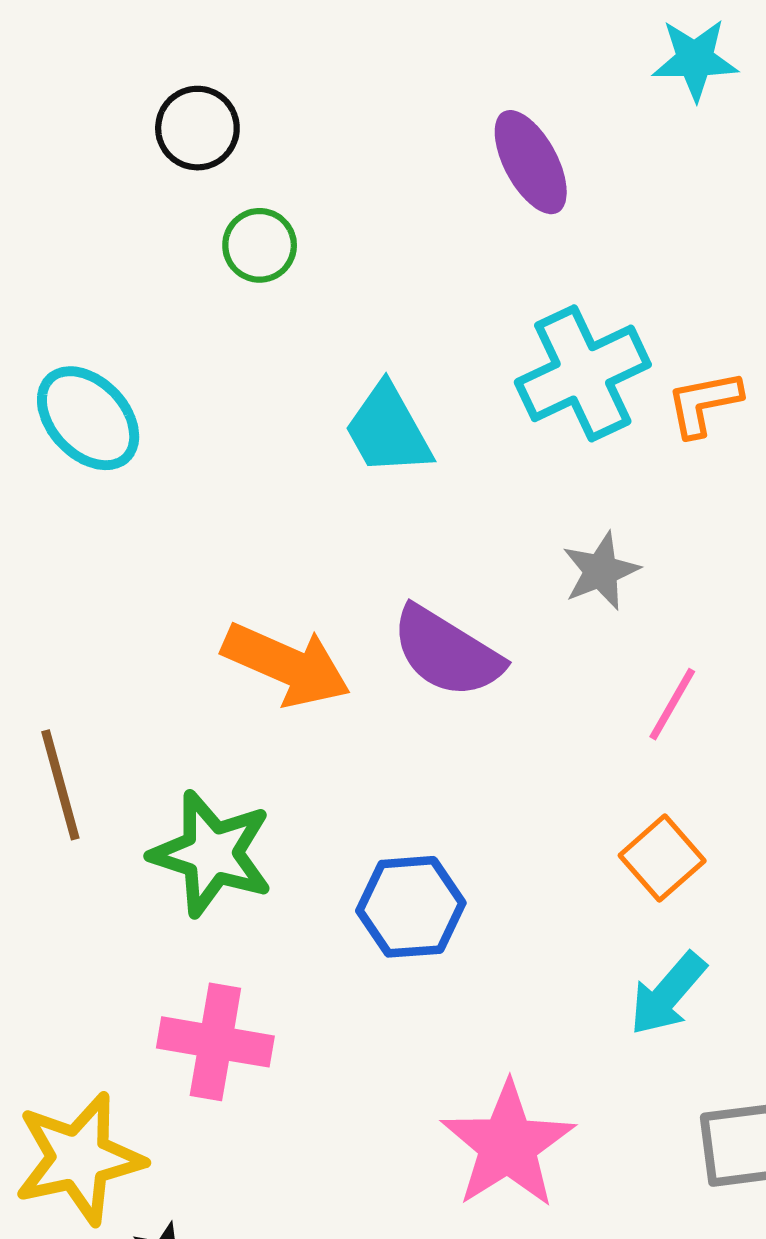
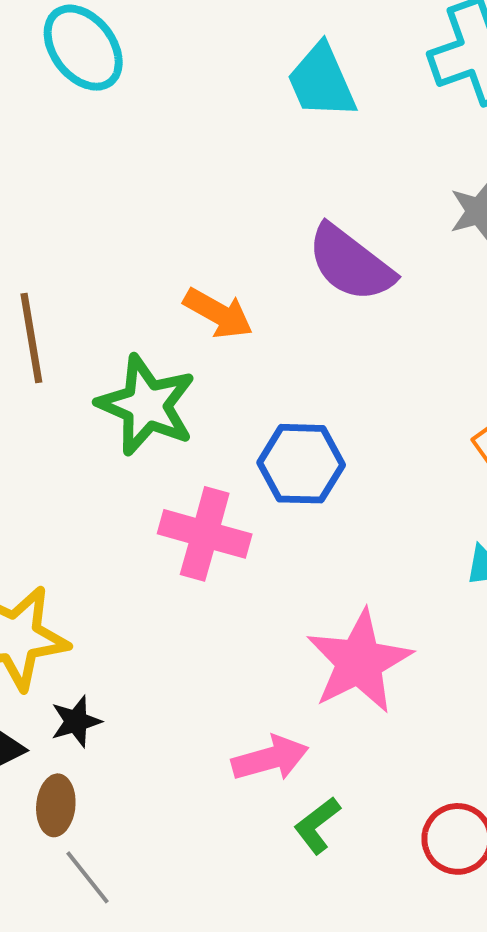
orange arrow: (286, 665) -> (218, 313), moved, size x0.7
pink cross: (215, 1042) -> (205, 534), moved

